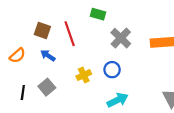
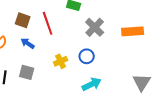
gray square: (47, 87) -> (27, 72), turned -35

